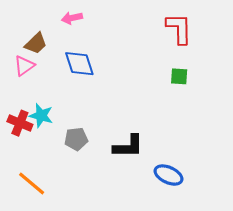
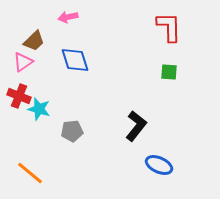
red cross: (20, 123) -> (19, 96), moved
black L-shape: (128, 146) -> (136, 126), moved, turned -52

